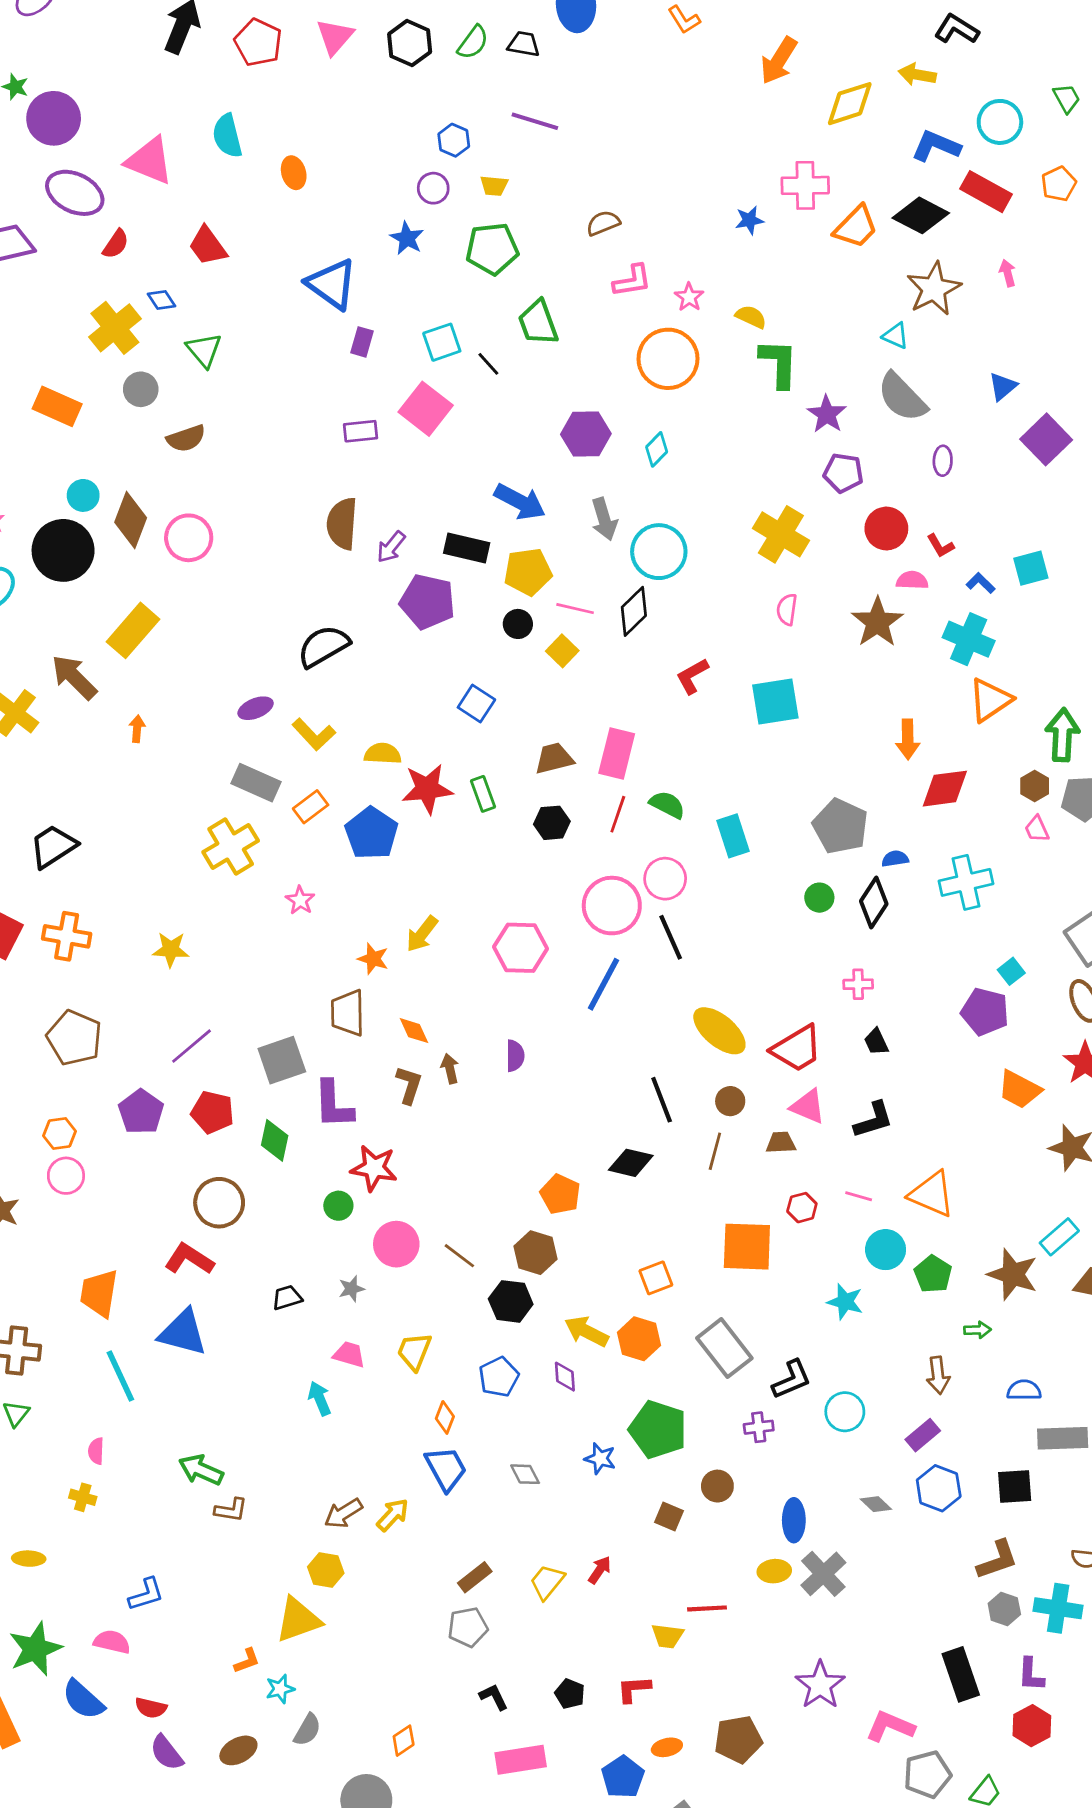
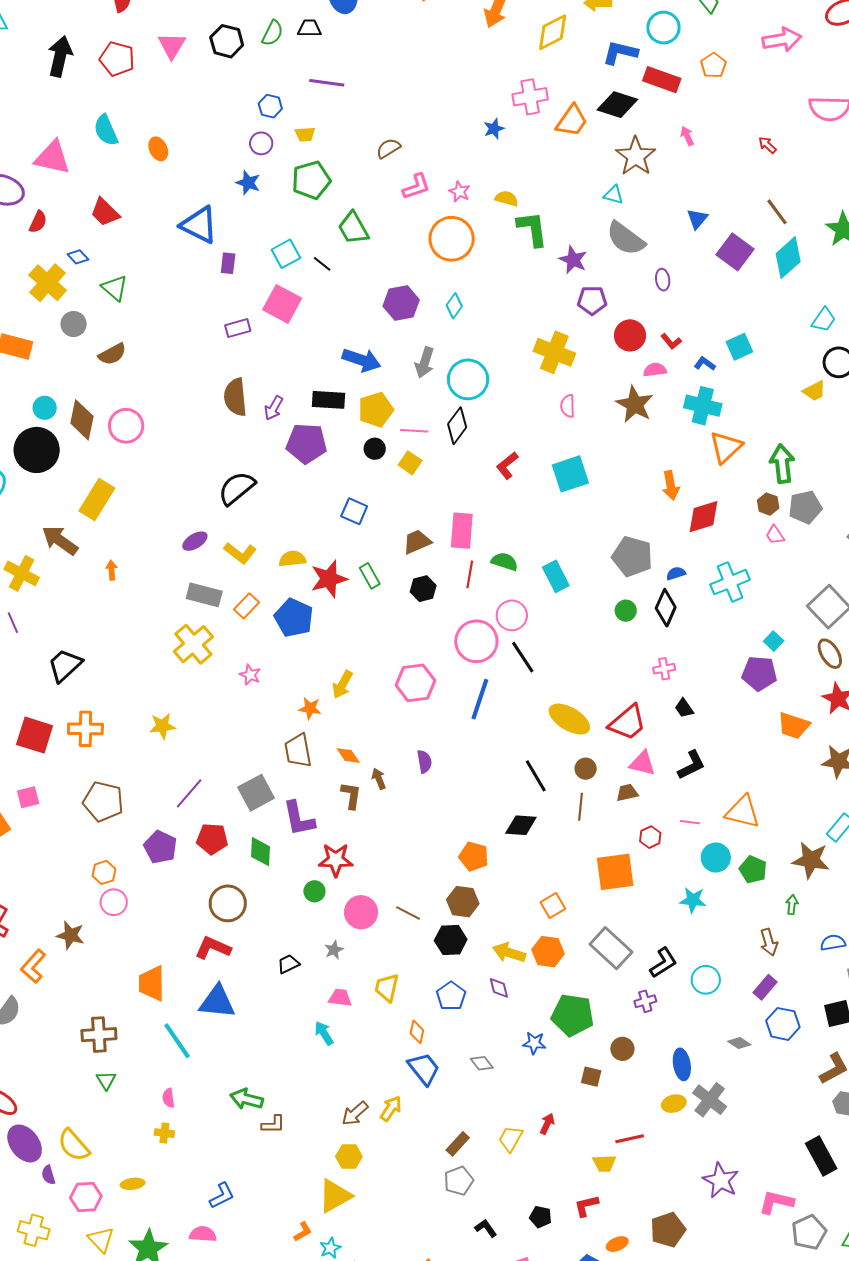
gray arrow: (604, 519) -> (425, 362), turned 44
green arrow: (977, 1330) -> (792, 905), turned -72

